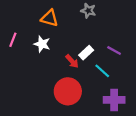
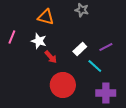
purple line: (114, 50) -> (106, 47), turned -56
red arrow: (72, 61) -> (51, 57), moved

